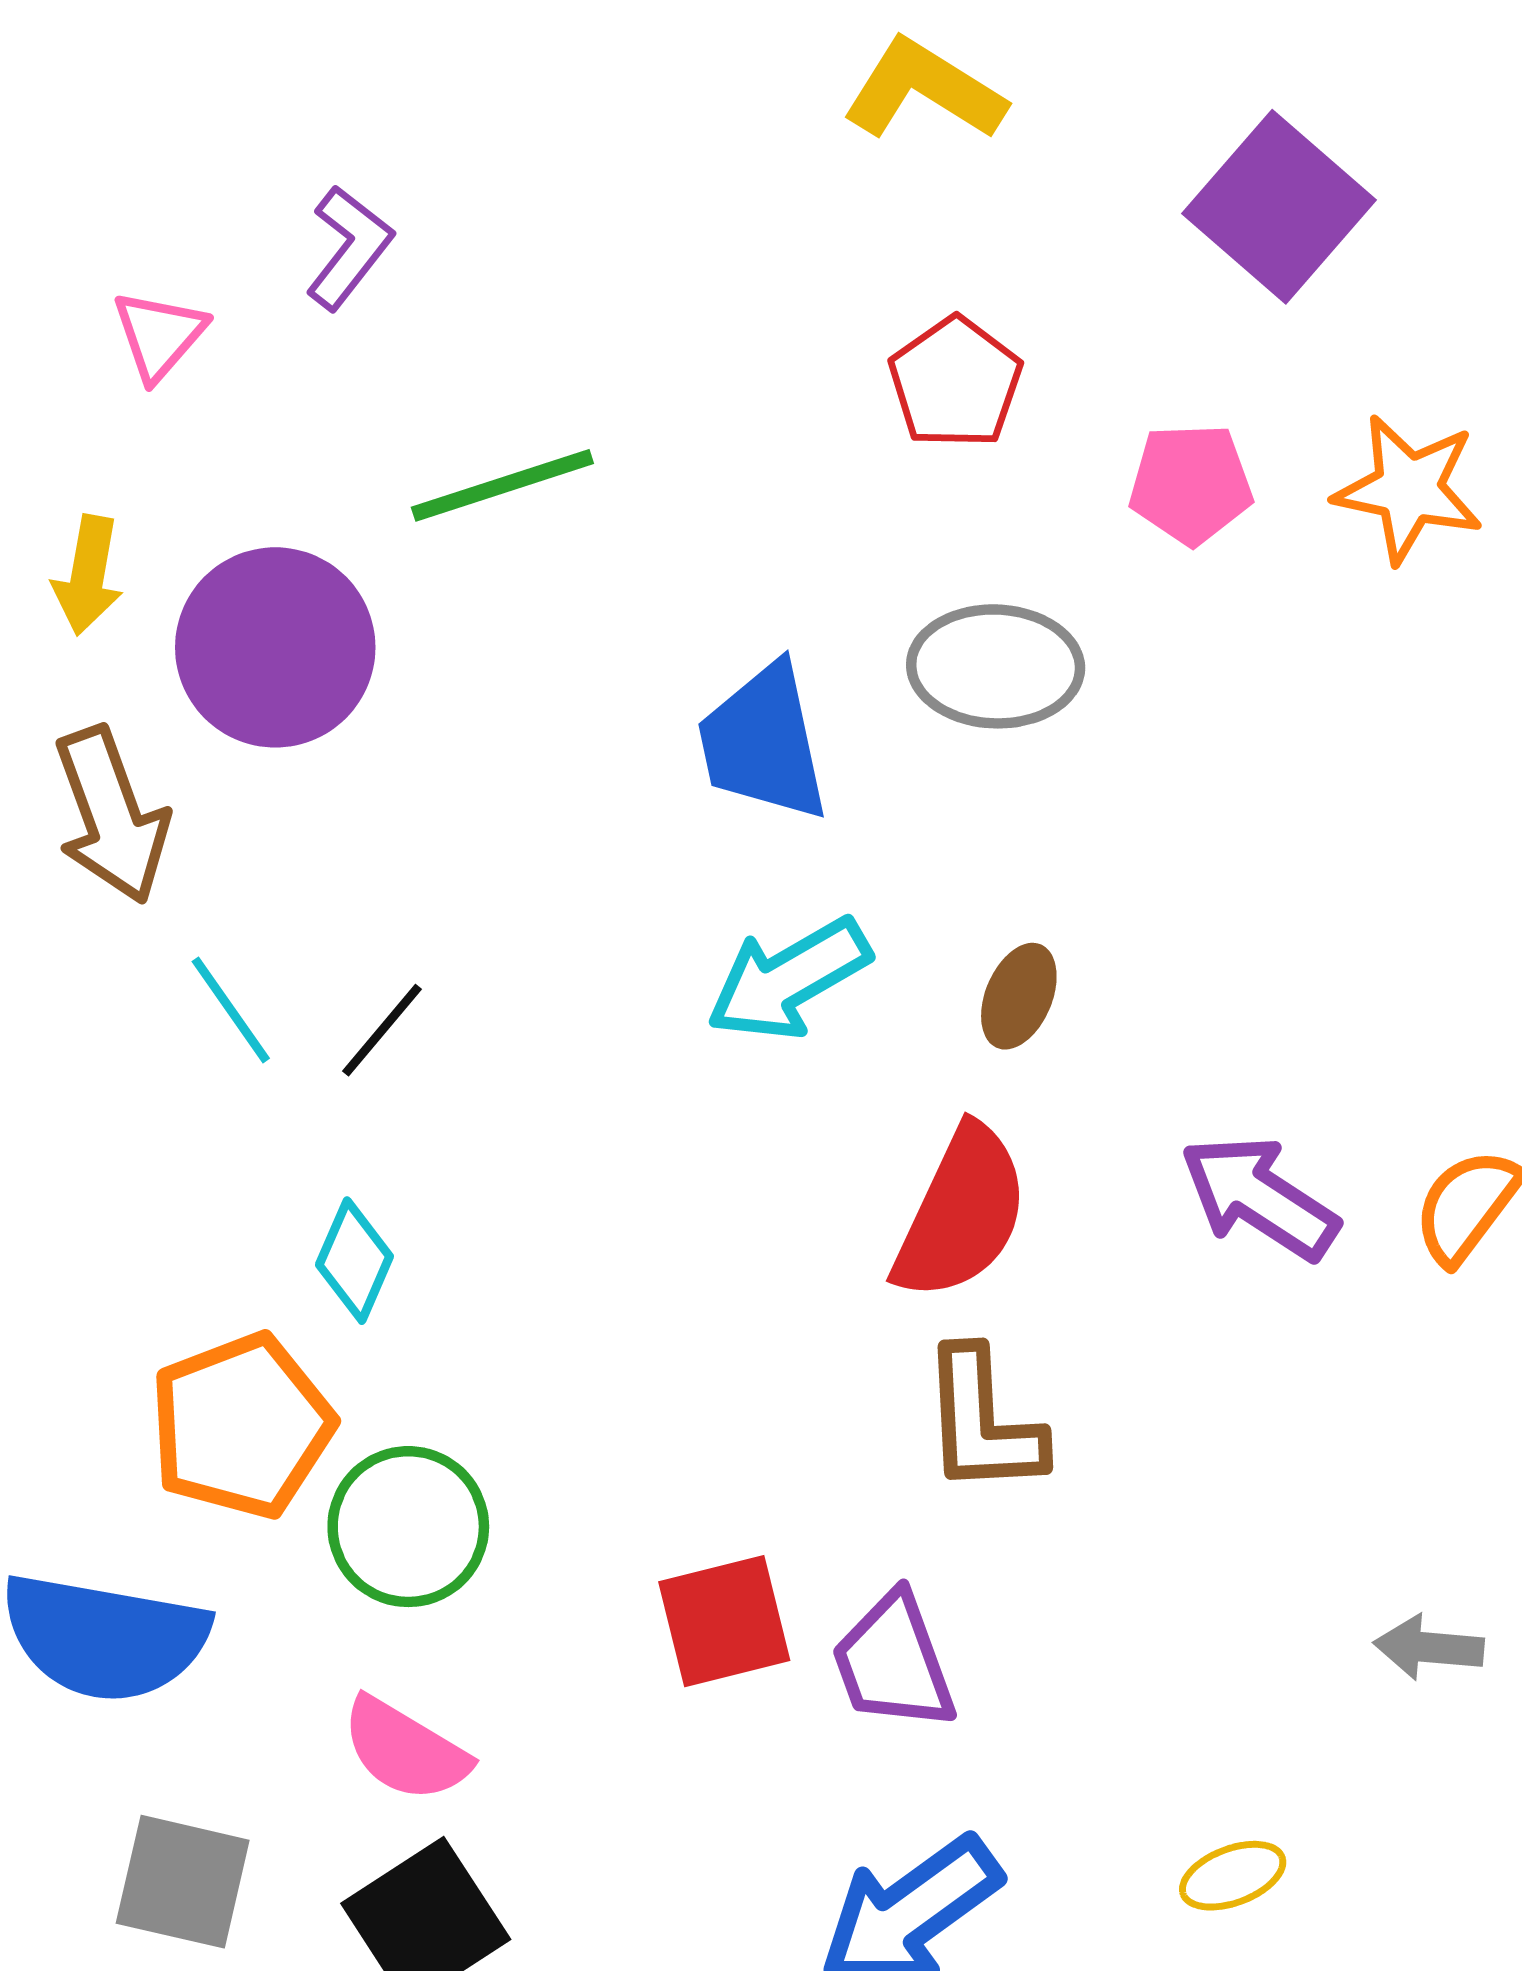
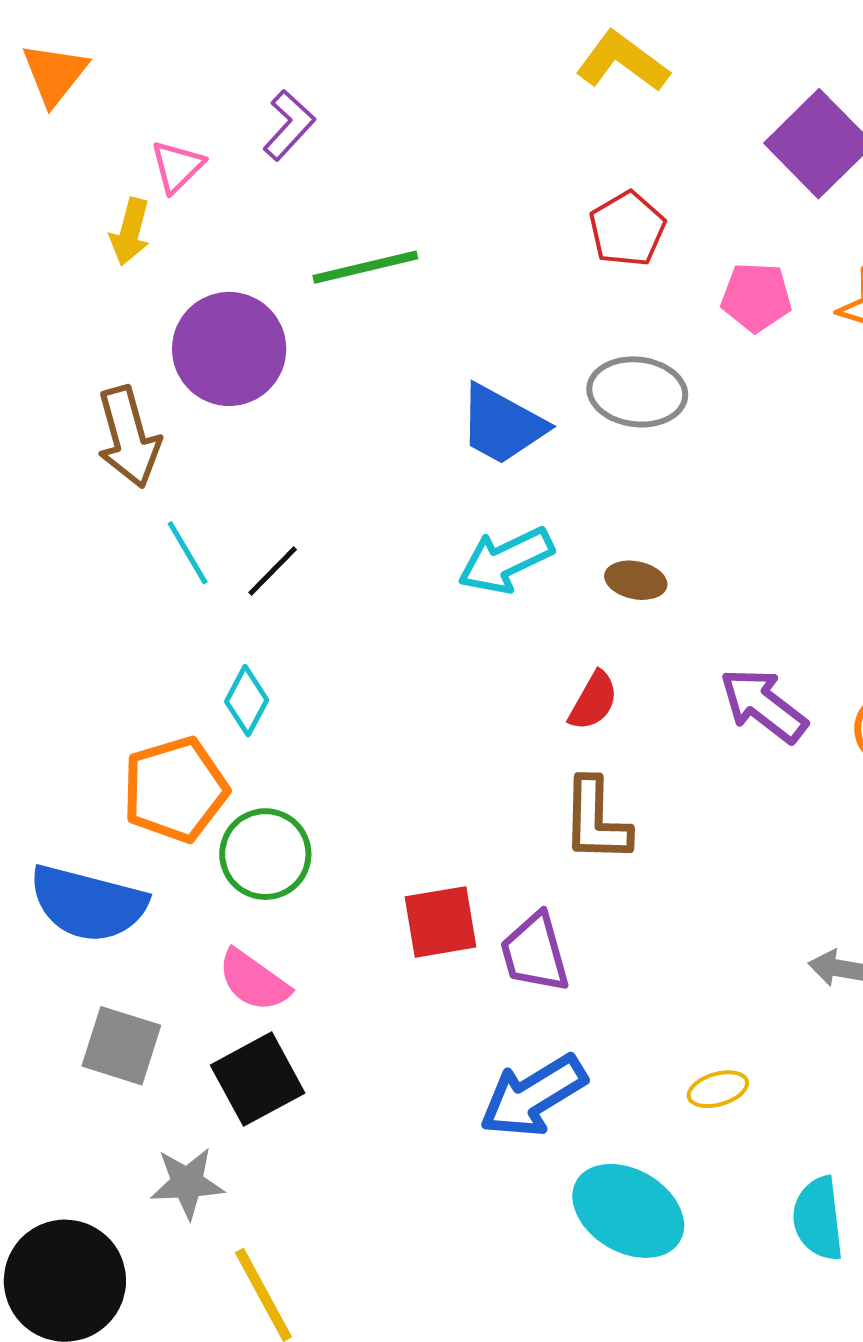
yellow arrow: (88, 575) -> (130, 232), moved
blue trapezoid: (763, 743) -> (502, 425), turned -54
brown ellipse: (1019, 996) -> (636, 580), turned 74
red semicircle: (961, 1213) -> (593, 701), size x0.6

